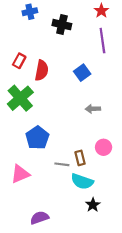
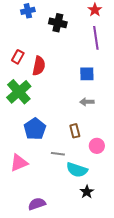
blue square: (82, 73) -> (87, 74), moved, turned 35
pink circle: (104, 147) -> (97, 146), moved
brown rectangle: (80, 158) -> (75, 131), moved

